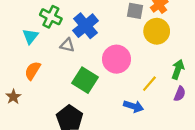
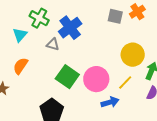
yellow circle: (157, 31) -> (133, 55), moved
pink circle: (116, 59) -> (96, 79), moved
blue arrow: (134, 106) -> (110, 102), turned -36

